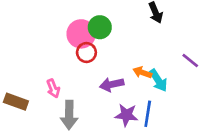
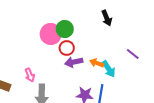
red circle: (86, 53) -> (67, 48), moved
purple arrow: (112, 84) -> (74, 62), moved

